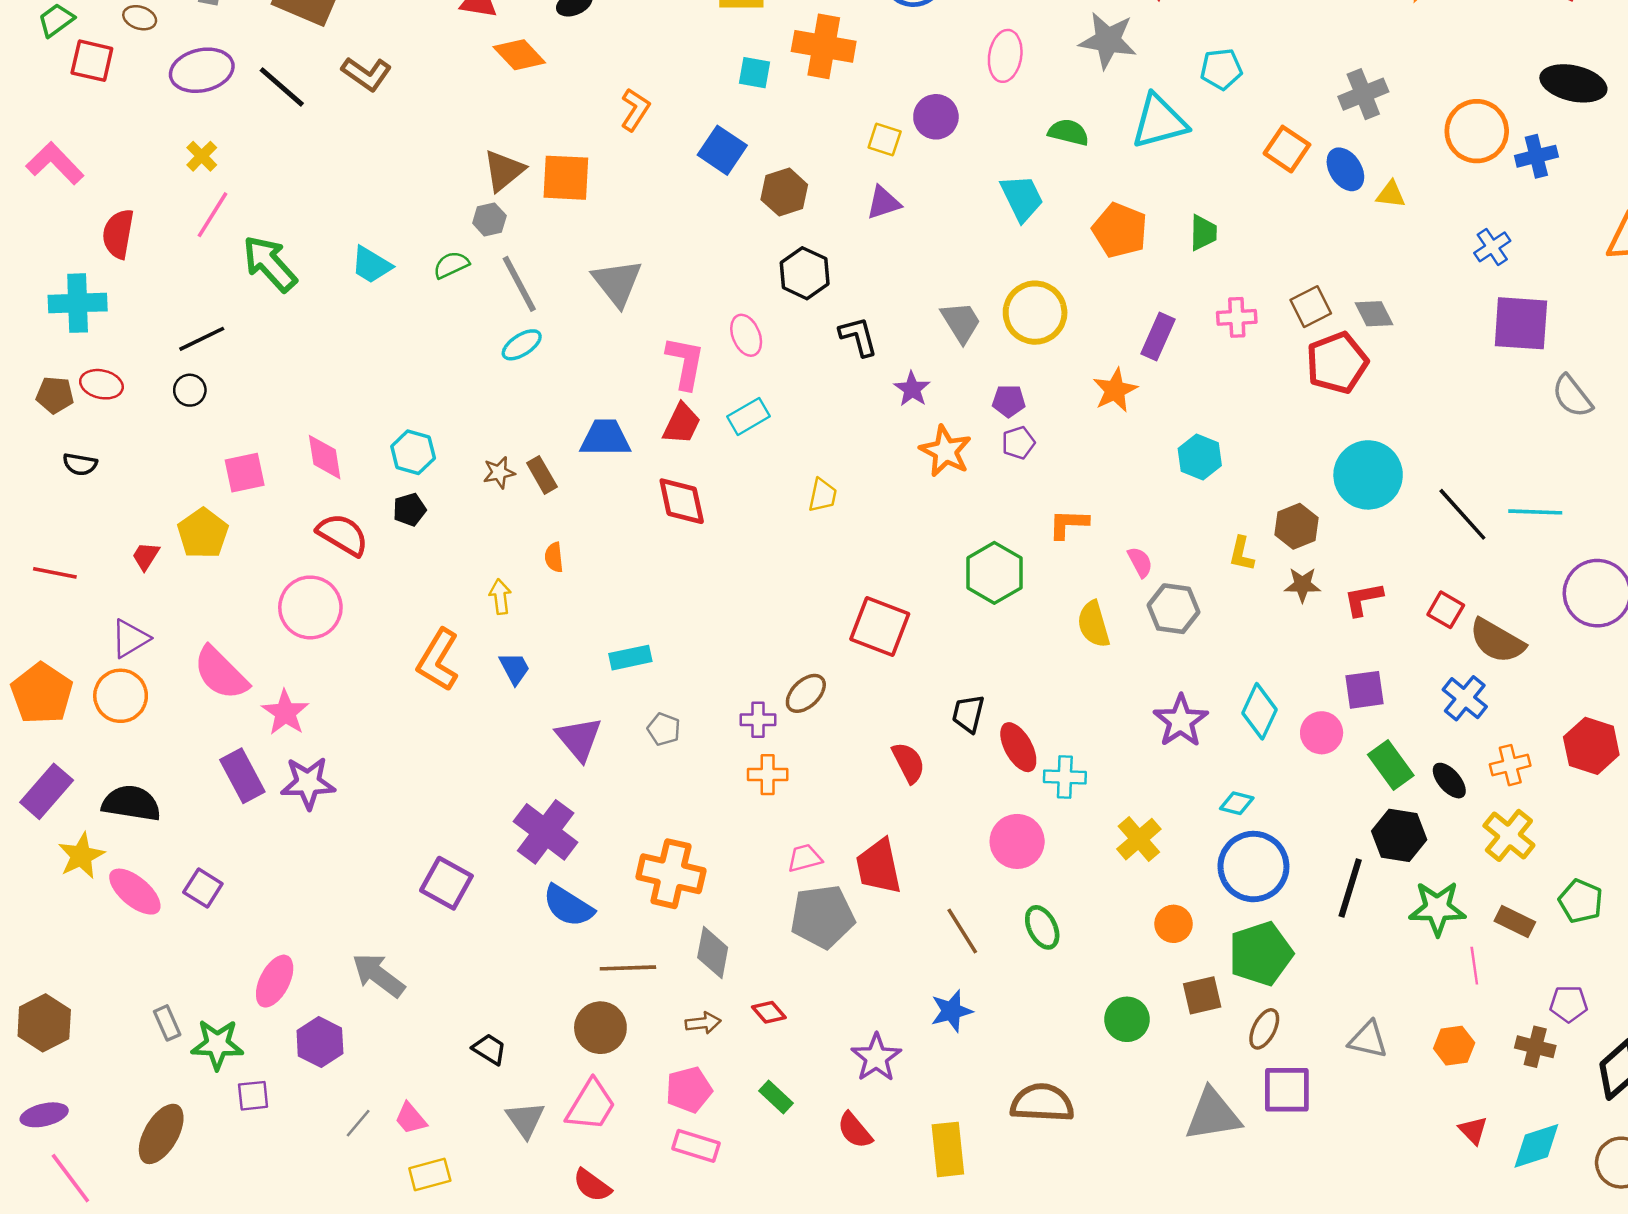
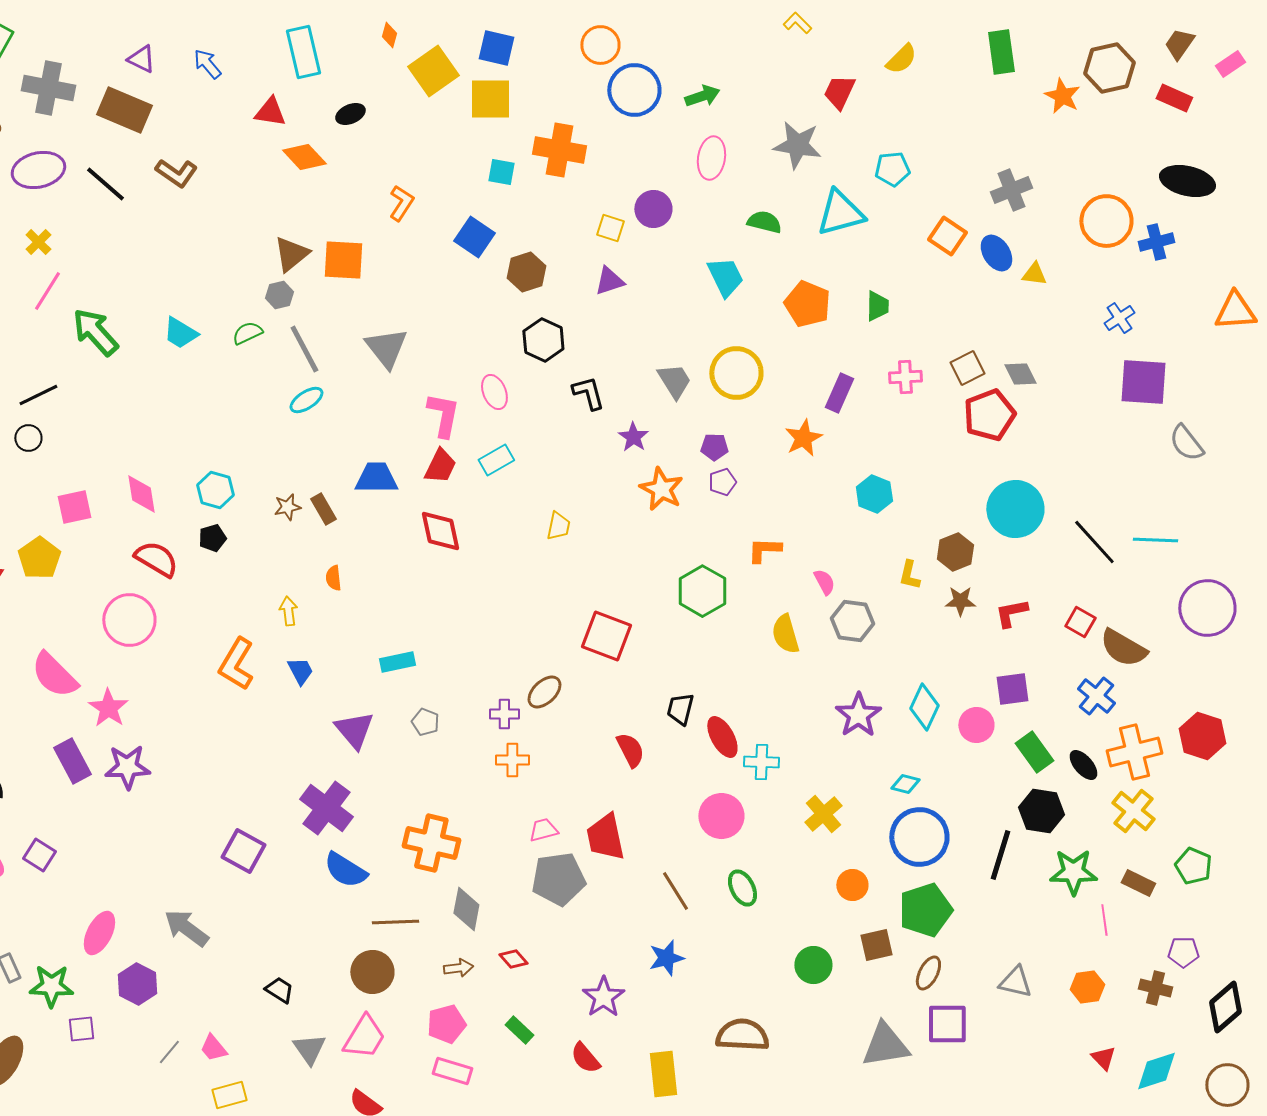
orange cross: (1510, 765) -> (1134, 752), size x1.6

